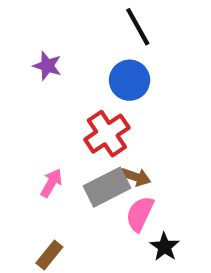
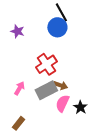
blue circle: (130, 80) -> (57, 27), moved
black star: (164, 247) -> (80, 107), moved

